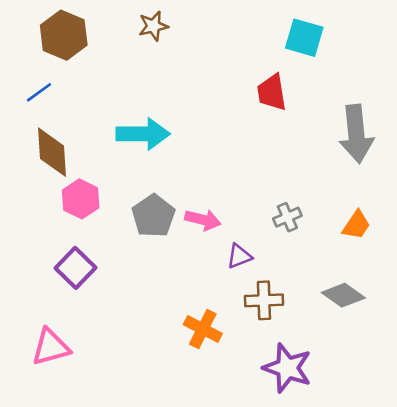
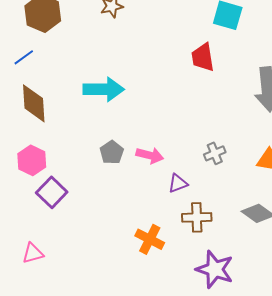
pink hexagon: (81, 199) -> (32, 160), moved
gray pentagon: (153, 216) -> (112, 152), size x0.7
pink triangle: (51, 347) -> (33, 253), size x0.7

